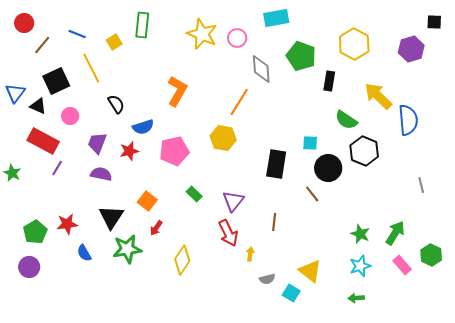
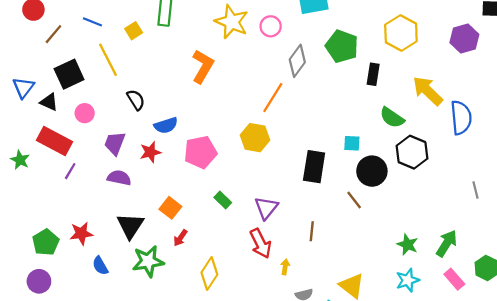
gray diamond: (261, 69) -> (297, 61), turned 40
orange L-shape: (177, 91) -> (203, 66), moved
green star: (12, 173) -> (20, 160), moved

